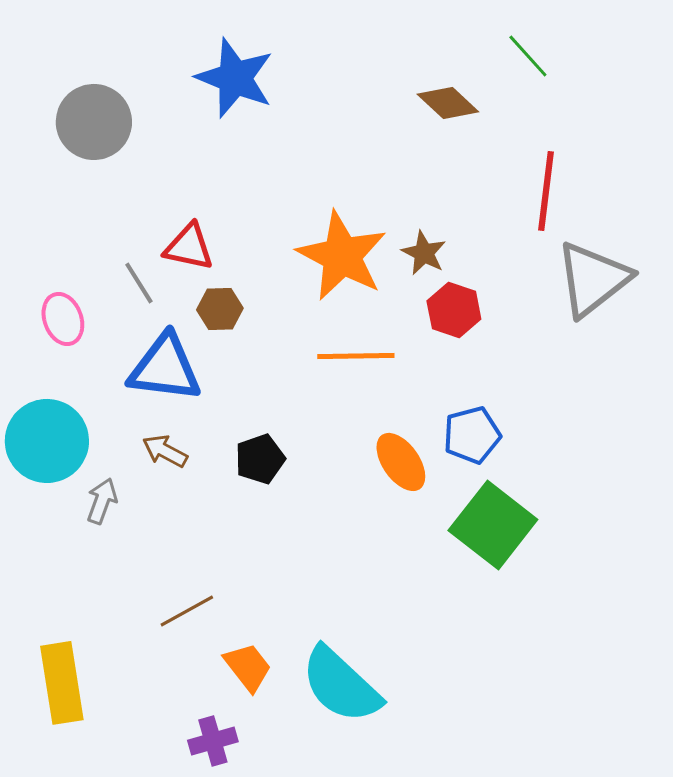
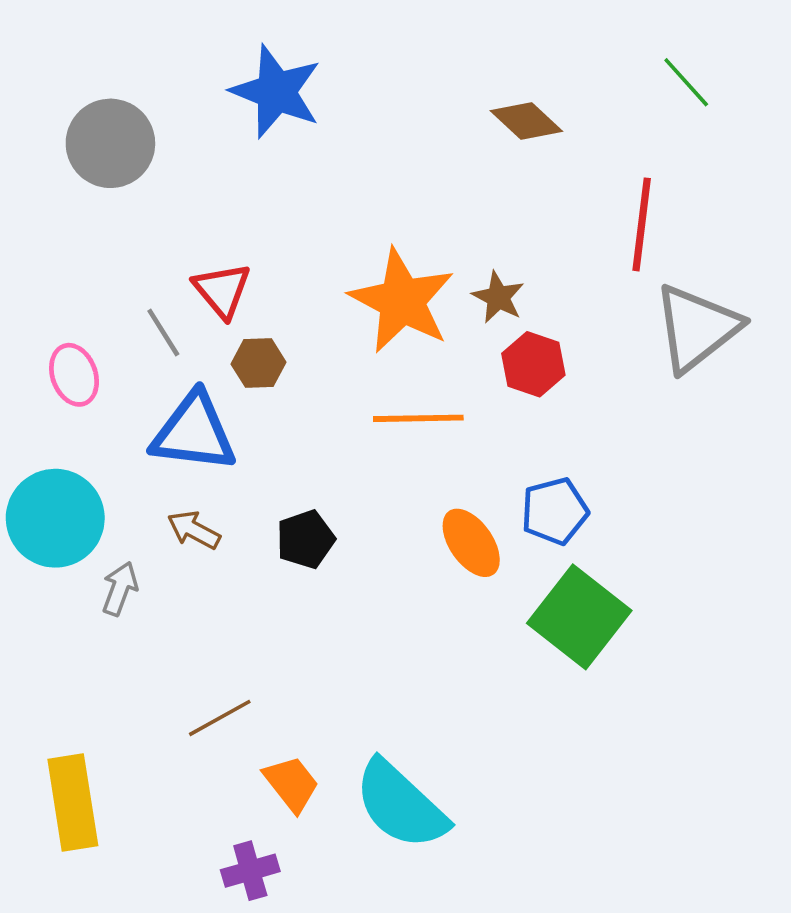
green line: (528, 56) -> (686, 82), moved
red triangle: (189, 247) -> (222, 290), turned 38

